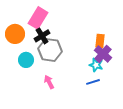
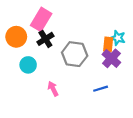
gray hexagon: (50, 50) -> (75, 54), moved
cyan star: (96, 65) -> (118, 38), moved

